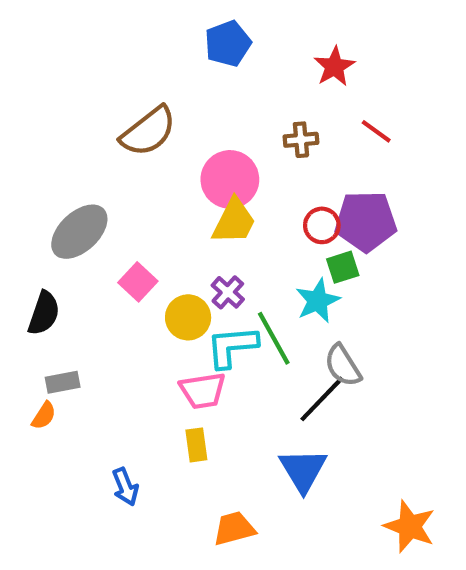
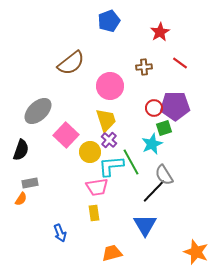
yellow trapezoid: (234, 221) -> (106, 120), moved, turned -45
pink square: (138, 282) -> (66, 135), size x1.4

